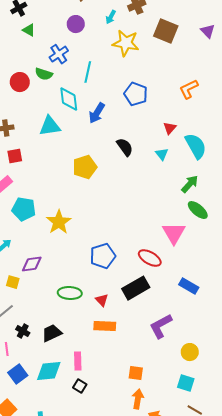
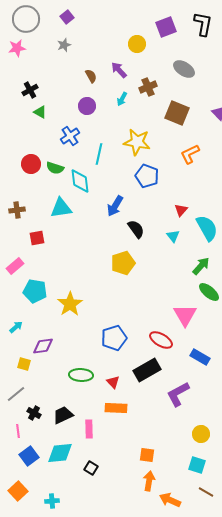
yellow star: (126, 43) -> (137, 142), moved
green semicircle: (44, 74) -> (55, 168), moved
orange L-shape: (189, 89) -> (190, 154), moved
blue arrow: (97, 113) -> (115, 206), moved
red square: (15, 156) -> (37, 238), moved
yellow pentagon: (85, 167) -> (123, 263), moved
blue rectangle: (189, 286) -> (200, 357), moved
purple L-shape: (161, 326) -> (178, 394), moved
pink rectangle: (78, 361) -> (89, 429), moved

